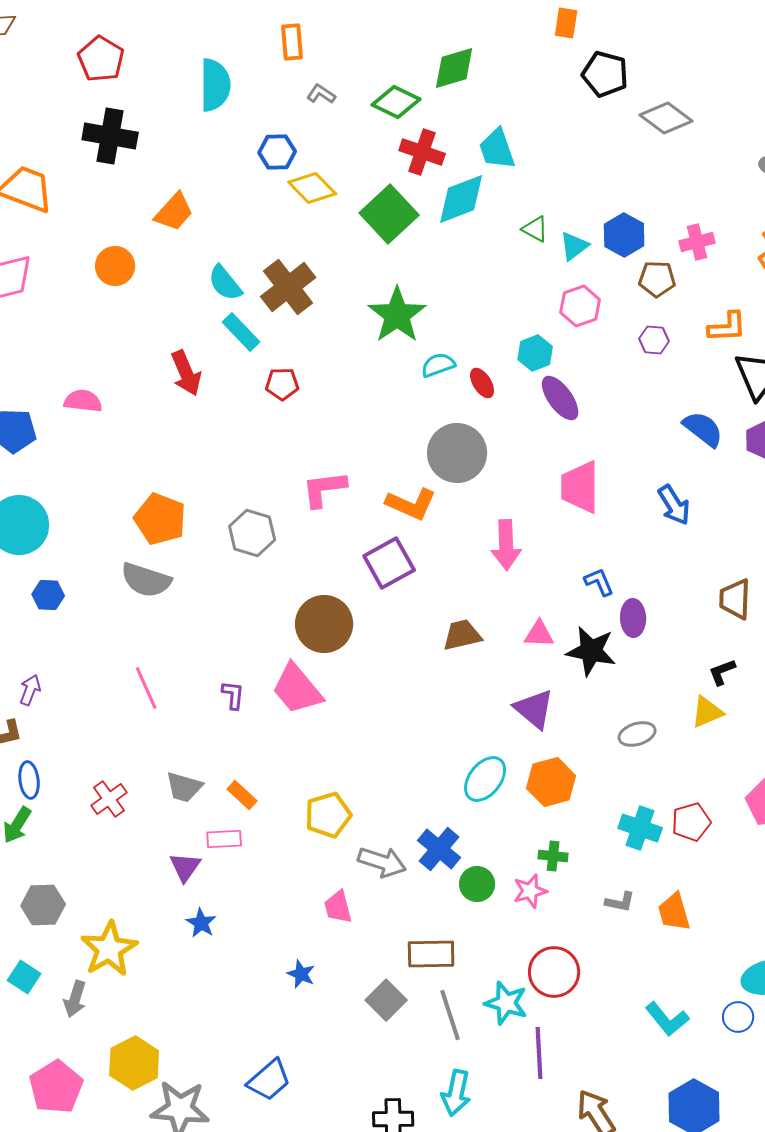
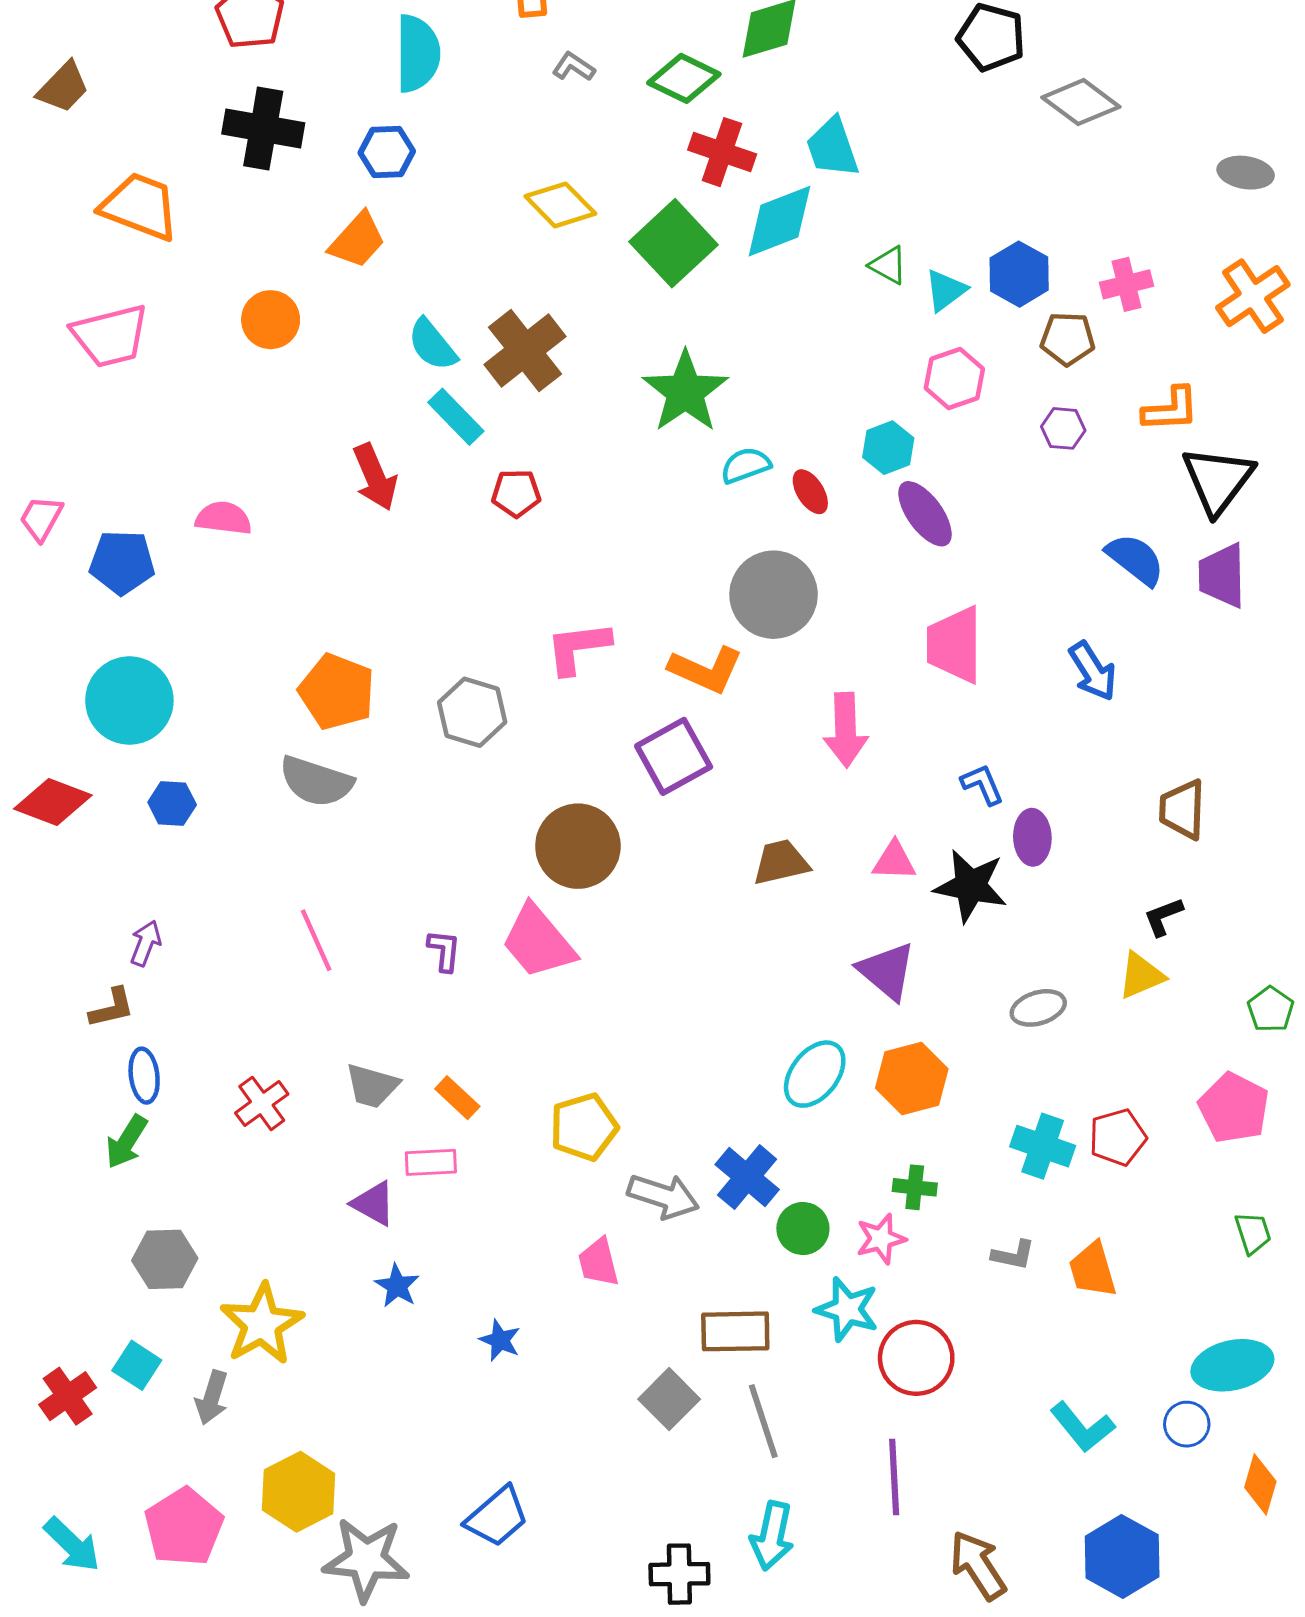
blue hexagon: (277, 152) -> (387, 152), moved
purple triangle: (185, 867) -> (374, 1203), turned -36
blue star: (301, 974) -> (500, 1340), moved
cyan star: (506, 1003) -> (847, 1309), moved

